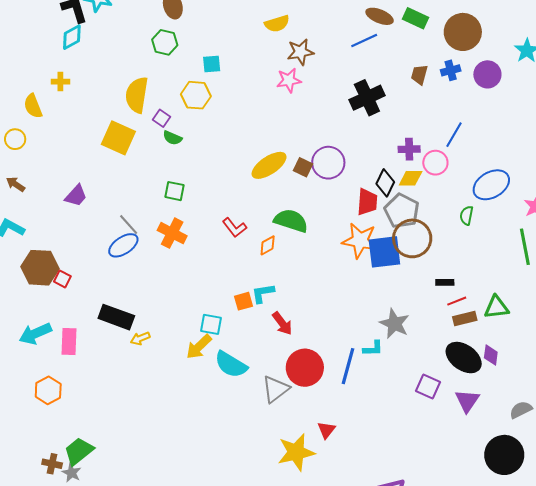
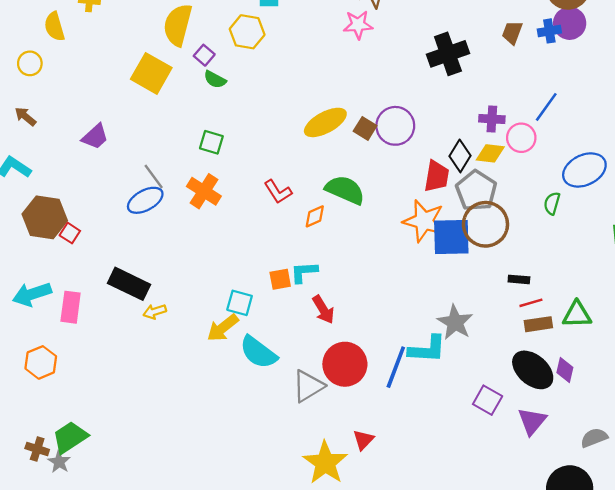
purple circle: (487, 74) -> (570, 23), moved
cyan L-shape: (373, 348) -> (427, 349), size x1.6
yellow star: (296, 452) -> (325, 463), turned -30

